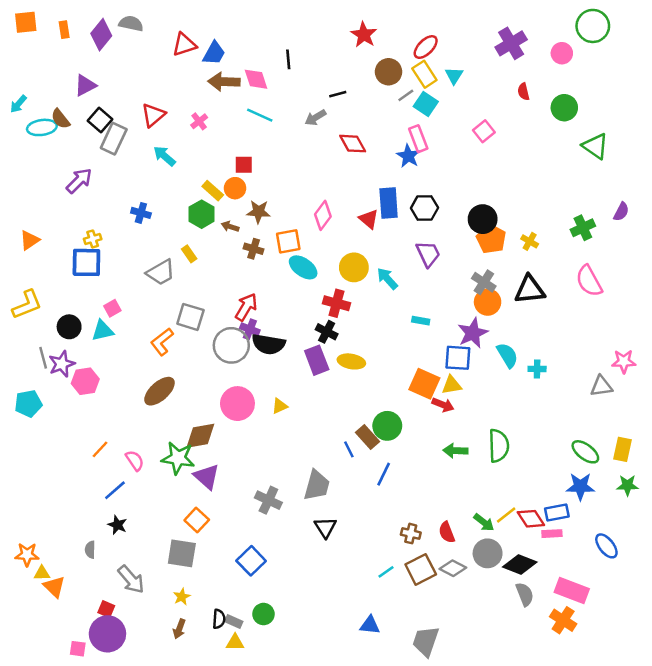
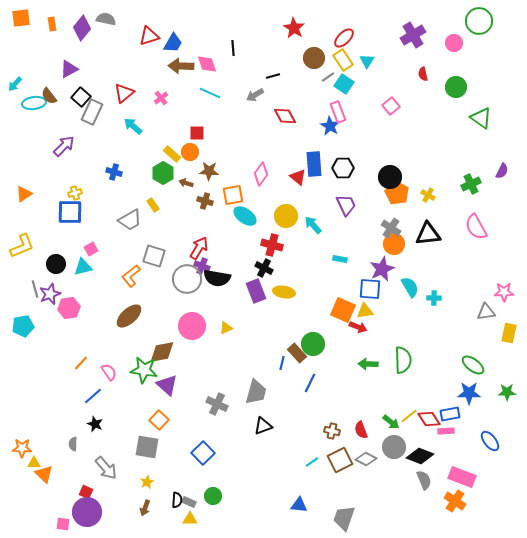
blue line: (349, 449) -> (282, 363), turned 40
yellow rectangle: (623, 449) -> (509, 333), moved
black triangle: (325, 527) -> (263, 426), turned 42

